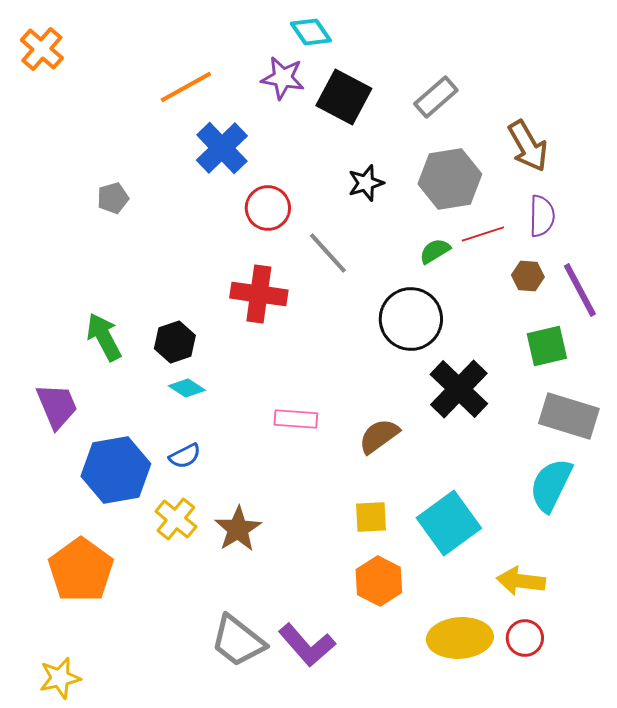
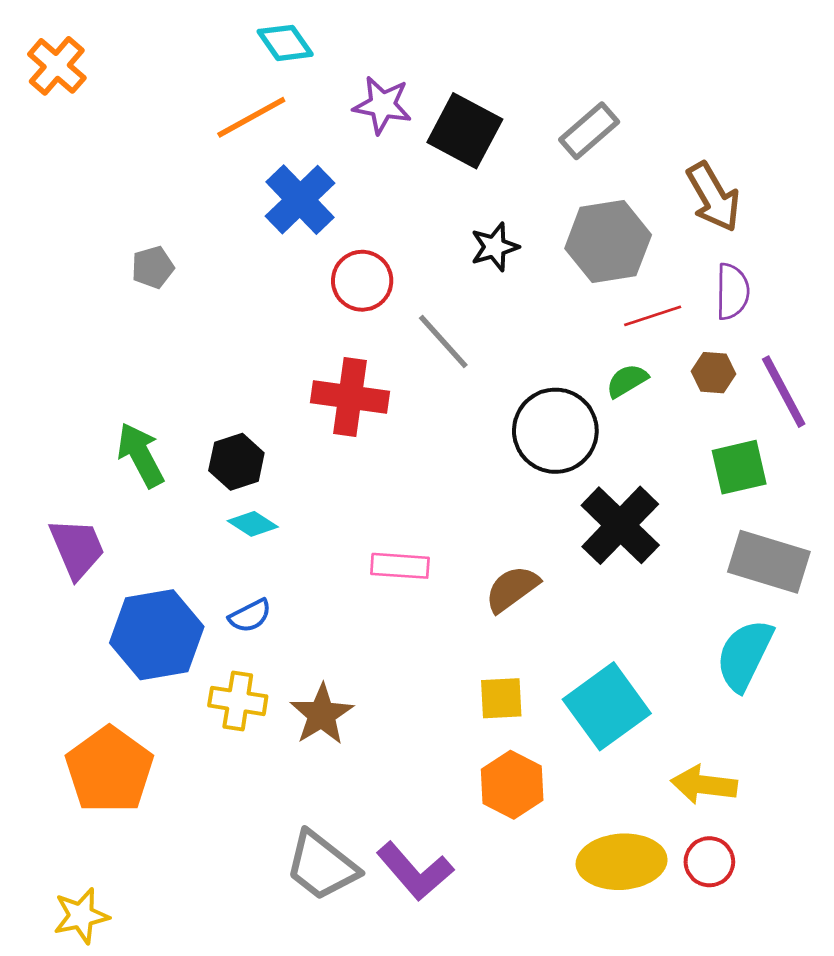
cyan diamond: (311, 32) -> (285, 43), moved
green semicircle: (435, 251) -> (627, 381), moved
yellow cross: (176, 519) -> (238, 701), turned -30

